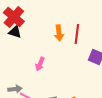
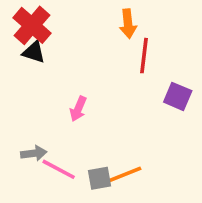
orange arrow: (59, 33) -> (128, 24), moved

